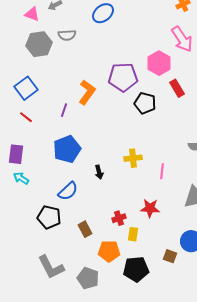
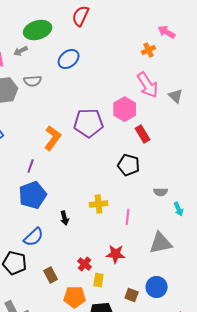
black pentagon: (145, 103) -> (129, 165), moved
purple line: (64, 110) -> (31, 166), moved
red cross: (119, 218) -> (85, 264), turned -32
brown square: (170, 256) -> (132, 295), moved

